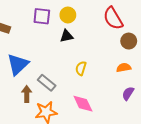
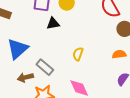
black triangle: (67, 36) -> (53, 23), moved
brown arrow: (27, 94) -> (25, 77), turned -105

